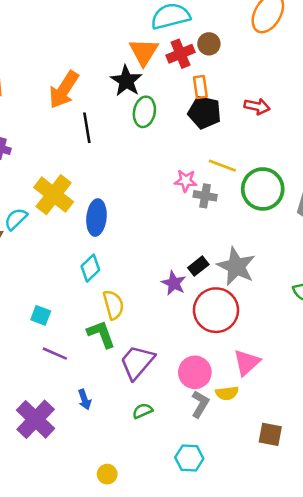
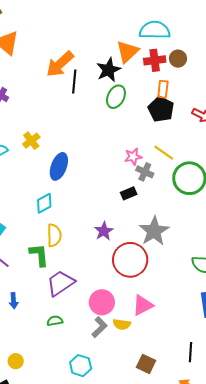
black line: (87, 128) -> (74, 82), moved
pink star: (186, 181) -> (133, 157), turned -30
yellow cross: (54, 195) -> (31, 141), size x0.6
black rectangle: (198, 266) -> (129, 193), moved

